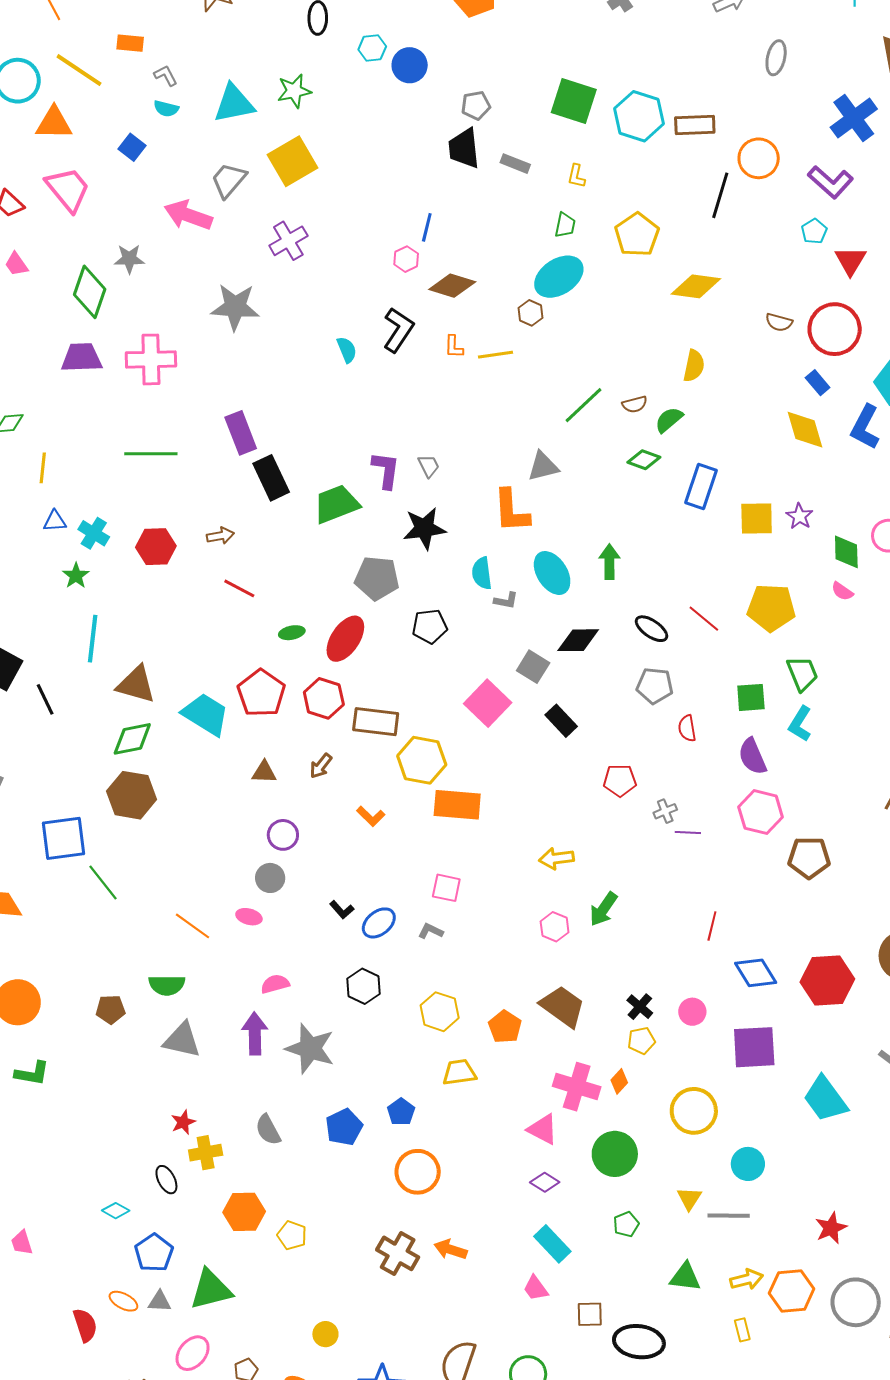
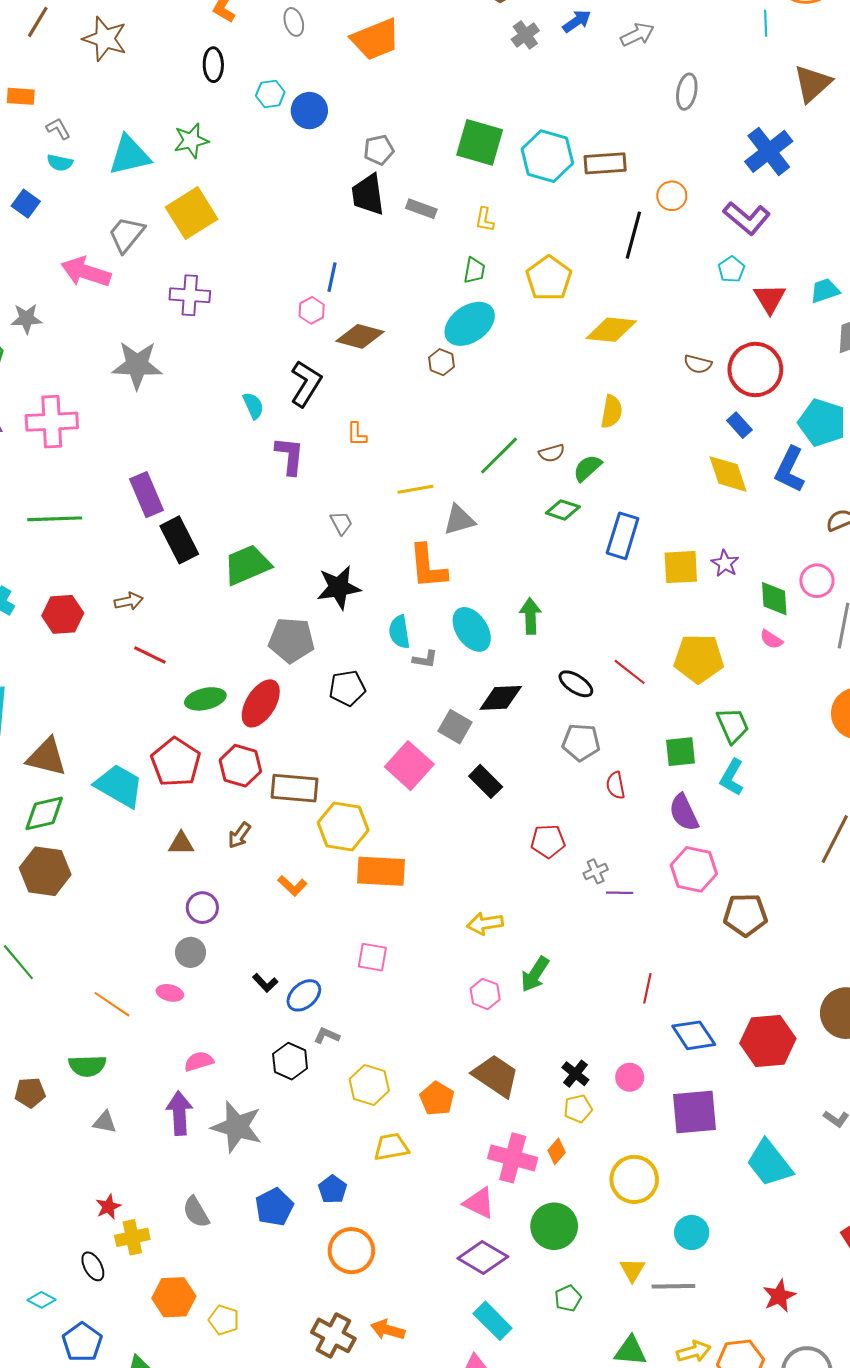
orange circle: (759, 158) -> (672, 196), size x0.7
purple cross: (288, 241) -> (190, 295), turned 36
orange L-shape: (454, 347) -> (357, 434), moved
yellow line: (496, 355) -> (415, 489), moved
purple L-shape: (386, 470) -> (290, 456), moved
green ellipse: (292, 633) -> (205, 699), size x1.5
gray L-shape: (431, 931) -> (327, 1036), moved
gray triangle: (182, 1040) -> (105, 1122), size x0.6
purple diamond: (545, 1182) -> (483, 1258), size x1.6

